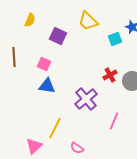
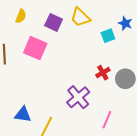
purple square: (58, 36) -> (54, 22), moved
pink square: (44, 64) -> (35, 48), moved, size x1.6
blue triangle: (47, 86) -> (23, 115), moved

